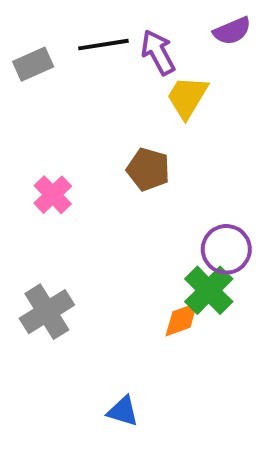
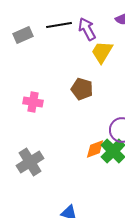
pink cross: (53, 195) -> (33, 102), turned -36
orange diamond: (181, 320) -> (95, 149), moved

